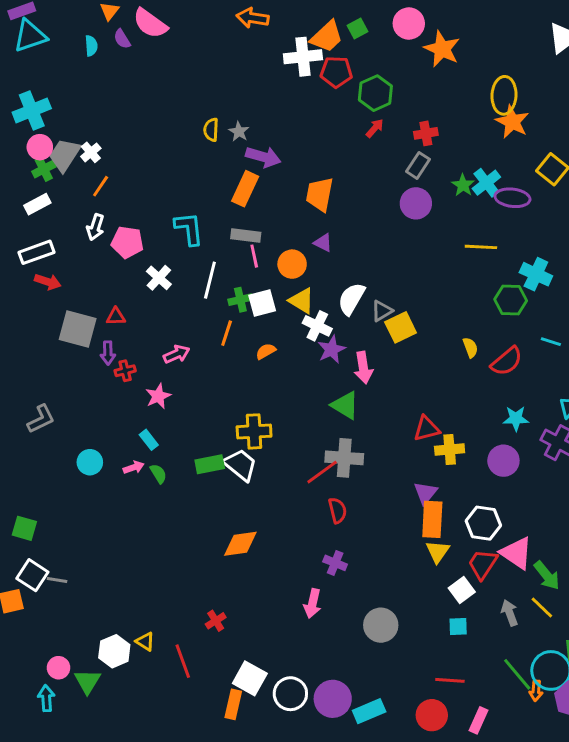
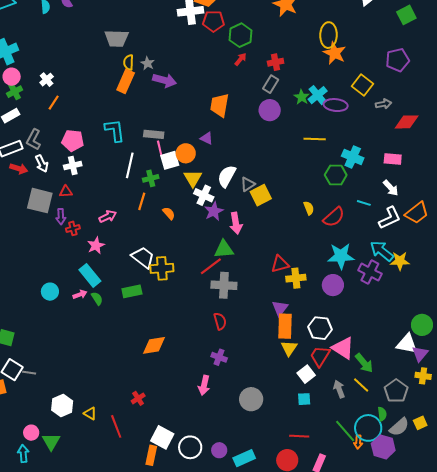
gray trapezoid: (65, 155) -> (116, 38), moved, turned -120
orange rectangle: (245, 189) -> (126, 81), moved
orange trapezoid: (320, 194) -> (220, 105), moved
white arrow: (95, 227) -> (42, 164), moved, turned -42
white cross: (159, 278) -> (73, 165), moved, turned 36
yellow triangle: (302, 301) -> (193, 178), turned 30
white square: (262, 303) -> (170, 160), moved
orange semicircle: (266, 351) -> (169, 213), turned 80
green triangle: (345, 405) -> (224, 249), turned -35
gray L-shape: (41, 419) -> (34, 140), moved, turned 145
cyan star: (516, 419) -> (341, 256), size x1.5
cyan rectangle: (149, 440) -> (90, 275), size x1.6
white trapezoid: (240, 465) -> (143, 257), moved
red line: (322, 472) -> (211, 266), moved
white hexagon: (114, 651) -> (62, 406), moved
purple circle: (333, 699) -> (219, 450), size x0.6

